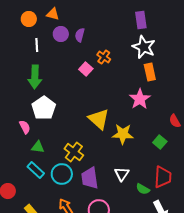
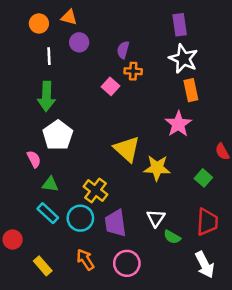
purple semicircle: (80, 35) -> (123, 50), moved
orange cross: (104, 57) -> (133, 71), turned -32
green semicircle: (143, 189) -> (172, 237), moved

